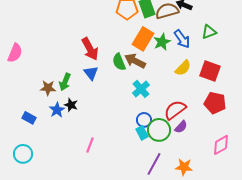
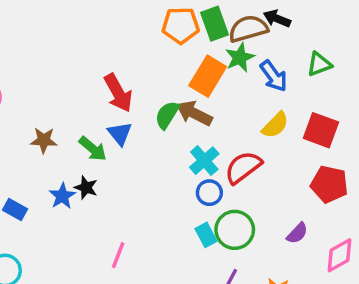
green star: (162, 42) -> (240, 57), moved
green semicircle: (119, 62) -> (167, 115), turned 54
green arrow: (65, 82) -> (93, 149), moved, turned -72
brown star: (48, 88) -> (44, 140), moved
red semicircle: (175, 110) -> (243, 167), moved
blue circle: (144, 120) -> (209, 193), moved
purple semicircle: (181, 127) -> (297, 233), moved

